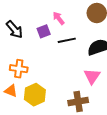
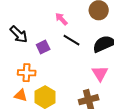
purple square: (44, 31) -> (43, 47), moved
black line: (67, 40) -> (72, 40), turned 48

